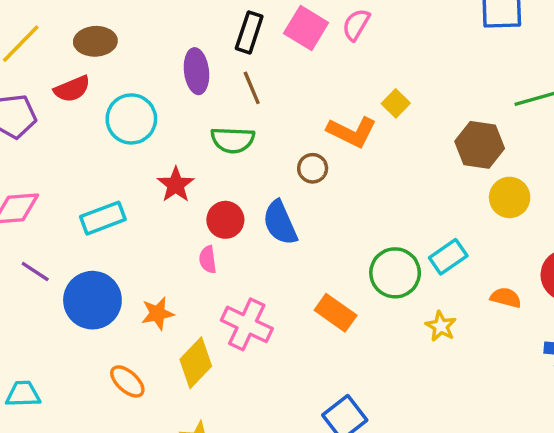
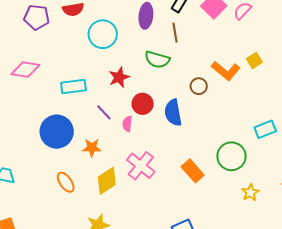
cyan rectangle: (448, 257) -> (265, 129), moved
purple line: (35, 272) -> (104, 112), moved

